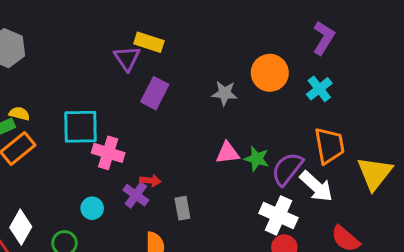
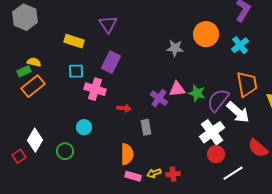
yellow rectangle: (149, 42) -> (74, 41), moved
purple rectangle: (155, 93) -> (111, 62), moved
cyan square: (80, 127) -> (76, 71), size x0.6
purple cross: (136, 195) -> (159, 98), moved
white cross: (278, 215) -> (212, 132), turned 30

